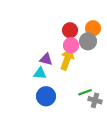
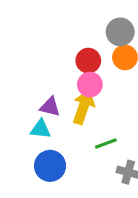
gray circle: (88, 41) -> (120, 32), moved
green line: (85, 92) -> (106, 144), moved

